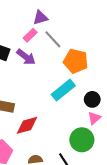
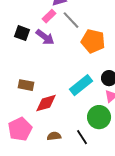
cyan rectangle: (63, 90) -> (81, 85), moved

